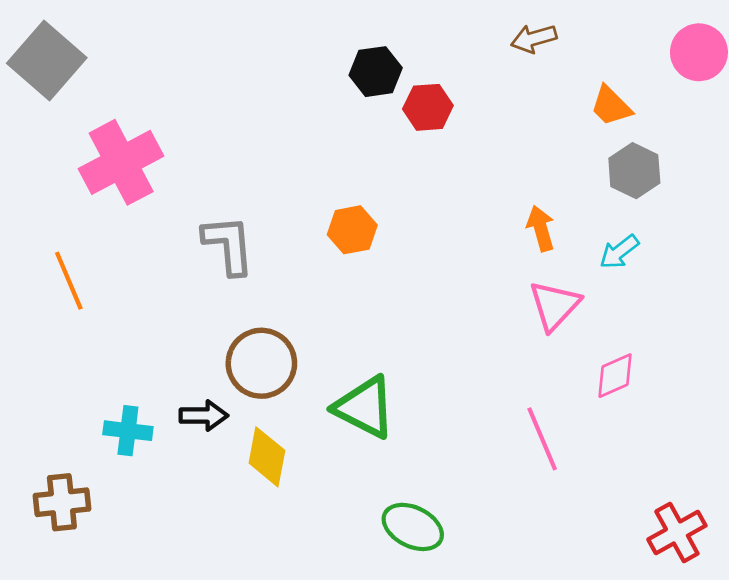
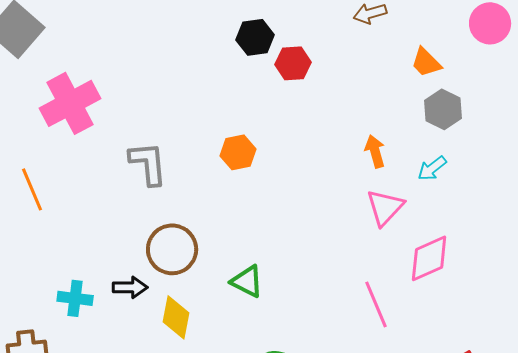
pink diamond: (615, 376) -> (429, 258), size x1.4
green triangle: (365, 407) -> (247, 281), size x0.7

